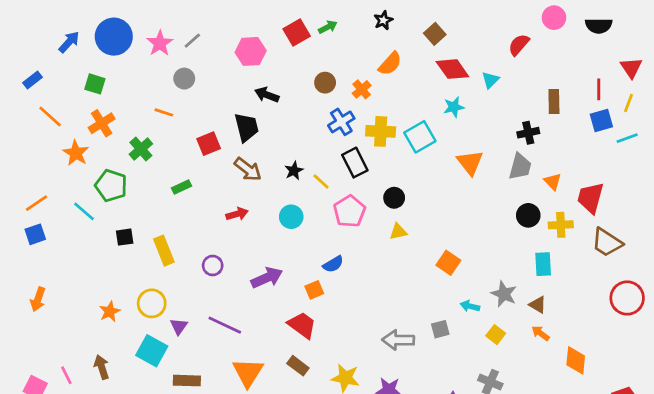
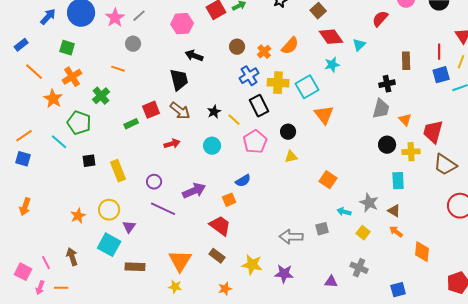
orange semicircle: (390, 64) -> (290, 46), moved
red square: (209, 144) -> (151, 110), moved
orange triangle: (470, 163) -> (324, 115), moved
blue square: (35, 234) -> (23, 159), turned 35
purple line: (225, 325) -> (163, 209), moved

